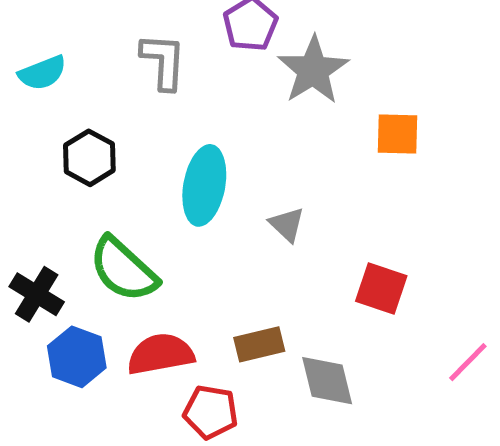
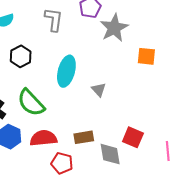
red square: (381, 288) -> (133, 137), moved
pink line: (468, 362) -> (168, 151), turned -54

